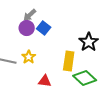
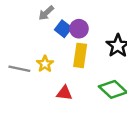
purple circle: (27, 28) -> (79, 29), moved
yellow rectangle: (69, 61) -> (80, 55), moved

